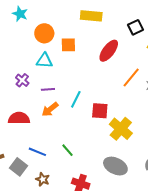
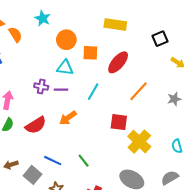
red ellipse: (109, 51) -> (118, 62), moved
orange line: (131, 78) -> (138, 91), moved
purple cross: (22, 80) -> (41, 87), turned -32
purple line: (48, 89) -> (61, 90), moved
cyan line: (76, 99) -> (93, 92), moved
red semicircle: (19, 118) -> (36, 125), turned 145

